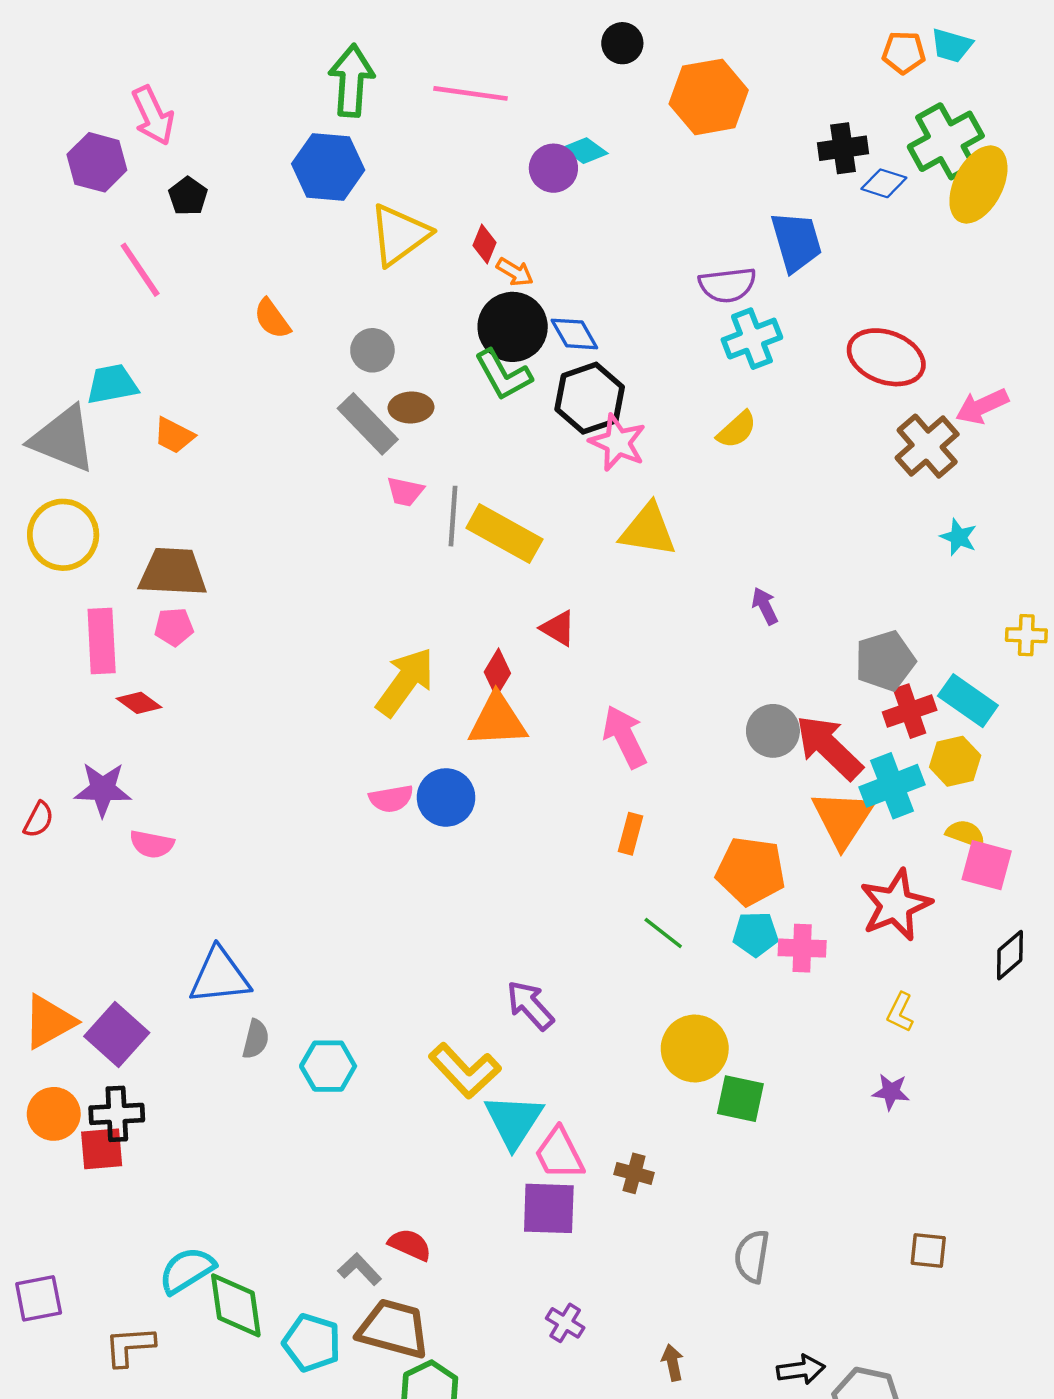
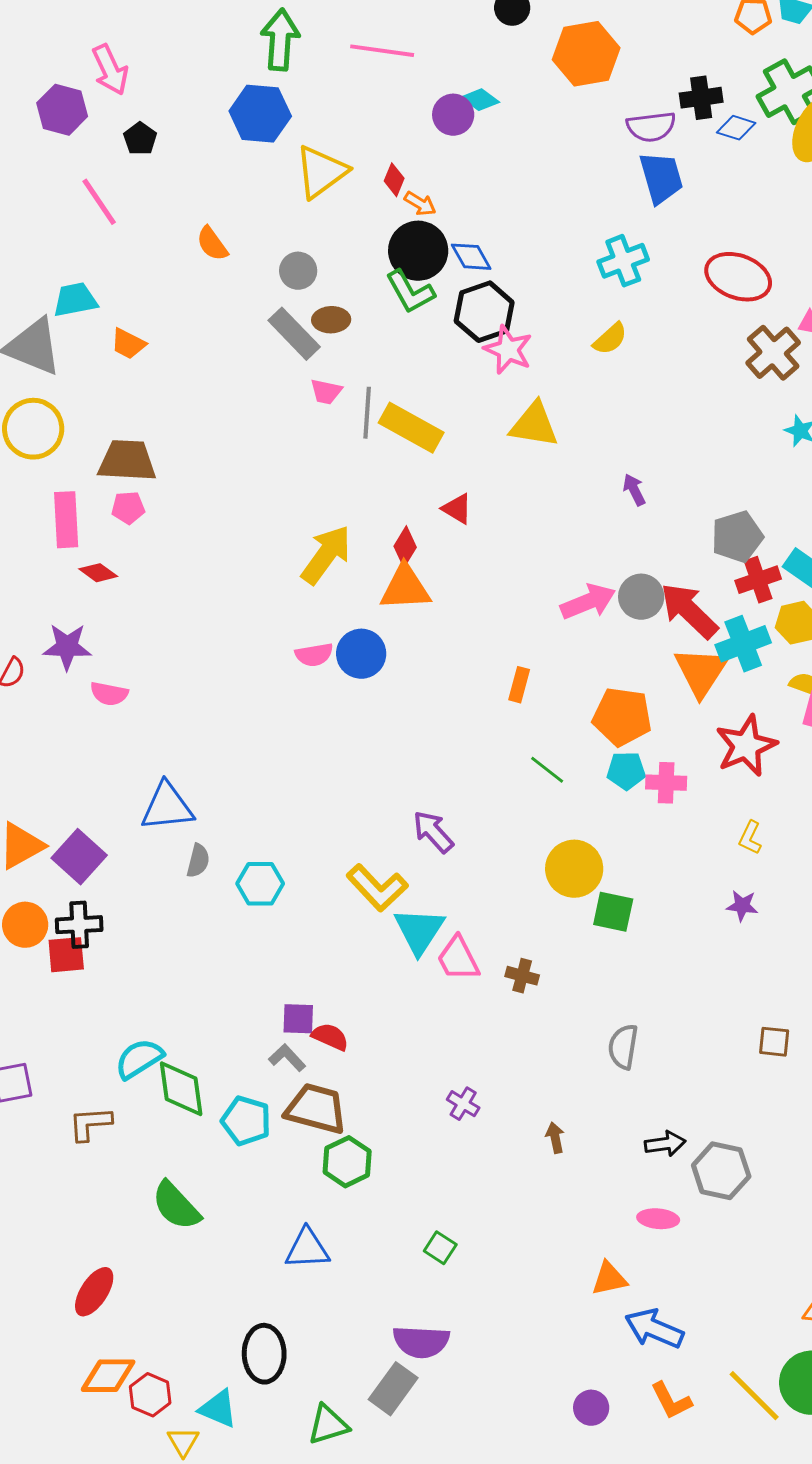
purple semicircle: (727, 285) -> (651, 127), moved
pink arrow: (625, 737) -> (588, 602), moved, turned 94
purple square: (549, 1208) -> (298, 1019), moved, size x0.7

